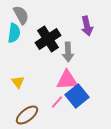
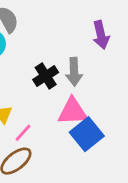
black cross: (48, 39) -> (46, 76), moved, size x0.7
pink line: (57, 102) -> (23, 133), moved

